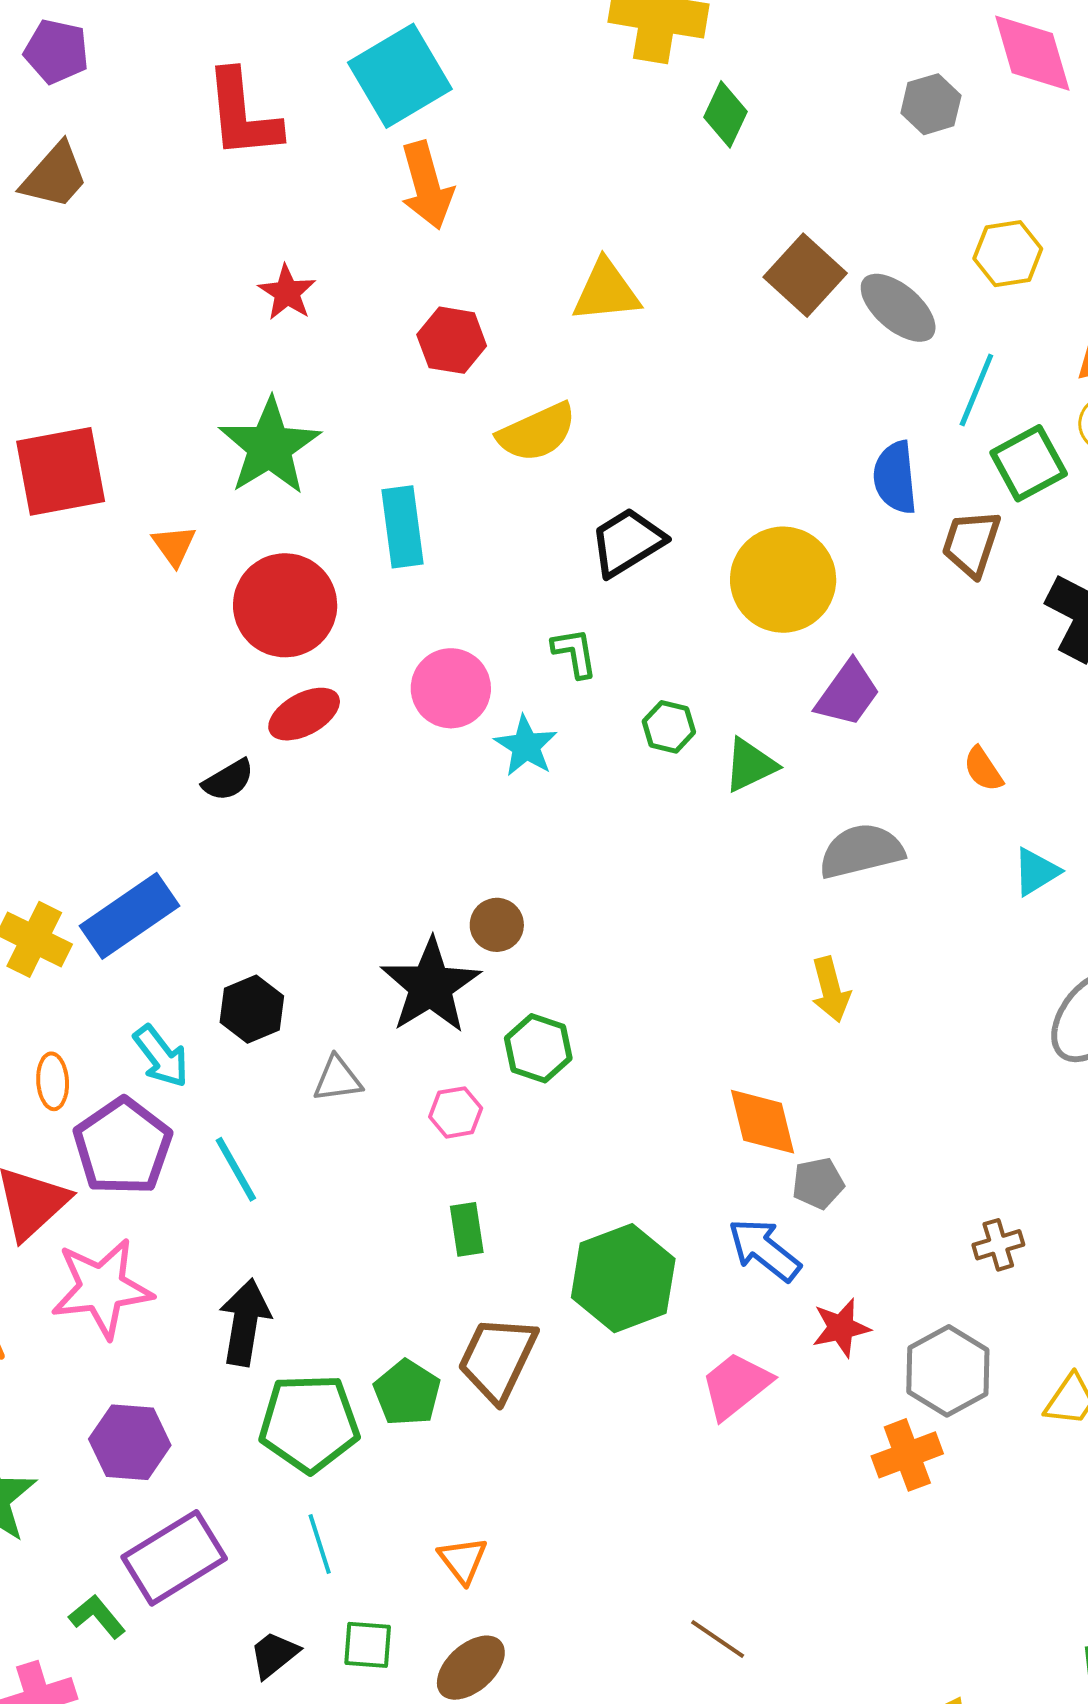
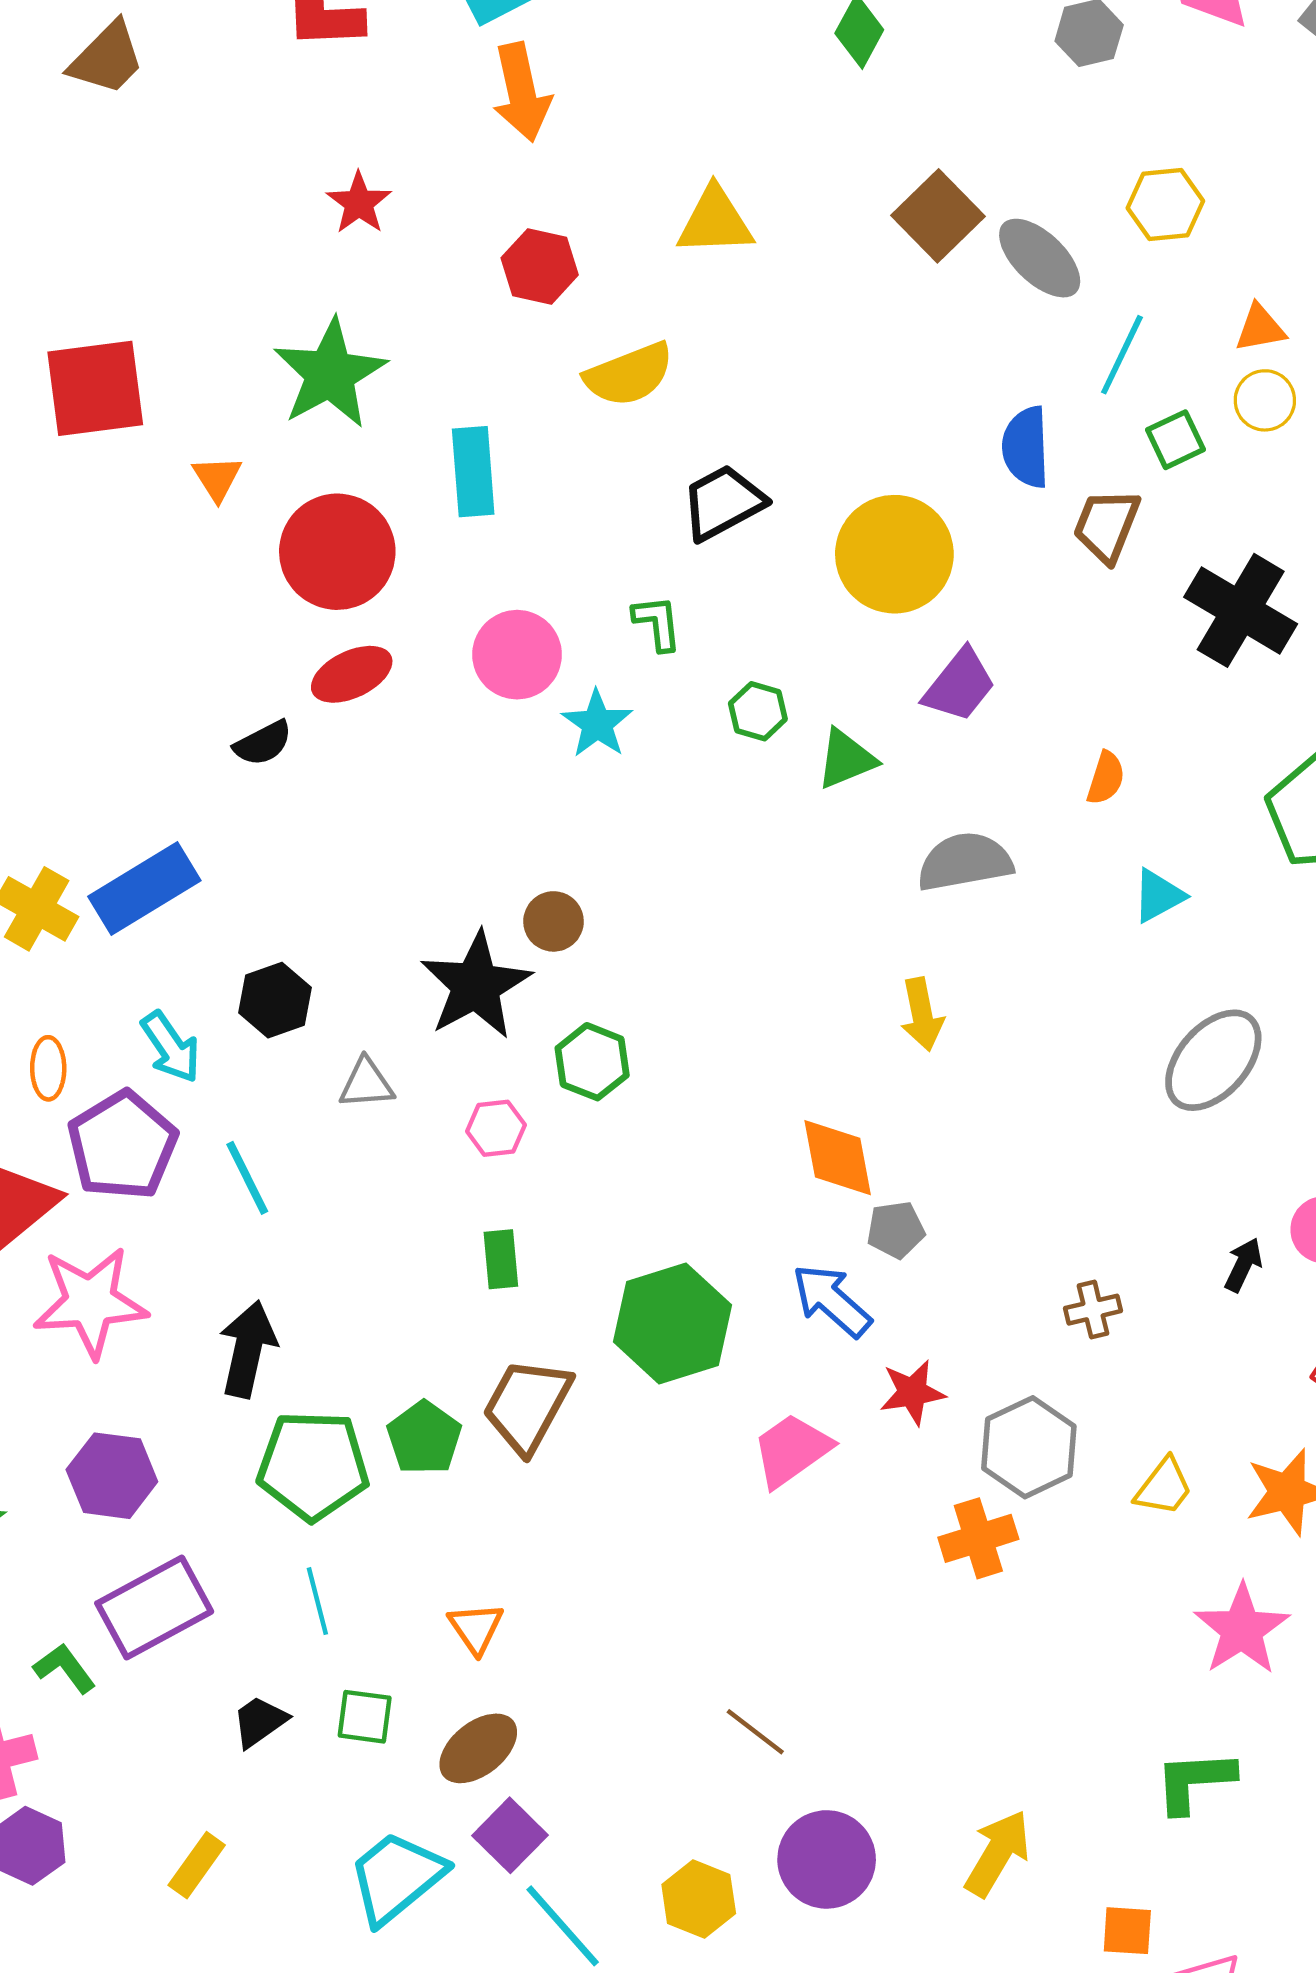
green square: (1029, 463) -> (1176, 440), size x0.7
orange semicircle: (983, 769) -> (1106, 778), turned -132

